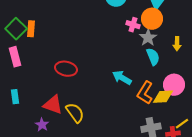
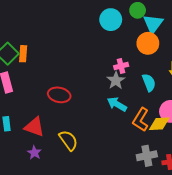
pink cross: (133, 25) -> (121, 66), moved, turned -32
gray star: (148, 38) -> (116, 80), moved
red triangle: (53, 105) -> (34, 127), moved

